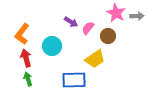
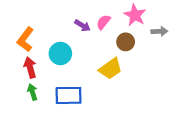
gray arrow: (137, 16) -> (159, 31), moved
pink semicircle: (88, 28) -> (103, 22), moved
blue rectangle: (74, 80) -> (69, 95), moved

